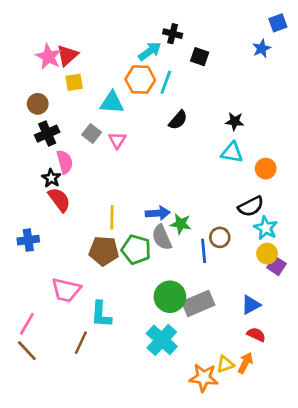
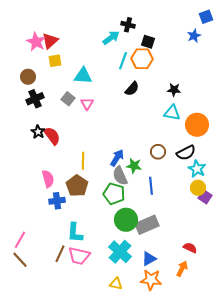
orange hexagon: (140, 80) -> (142, 59), moved
pink semicircle: (65, 162) -> (48, 179), moved
orange circle: (266, 169) -> (197, 125), size x1.5
red semicircle: (59, 200) -> (52, 136), moved
blue arrow: (158, 213) -> (117, 158), turned -54
brown circle: (220, 237) -> (158, 152), moved
blue cross: (28, 240) -> (57, 201), moved
green pentagon: (136, 250) -> (114, 194), moved
brown pentagon: (104, 251) -> (77, 186), turned 30
pink trapezoid: (66, 290) -> (79, 256), moved
blue triangle: (251, 305) -> (149, 259), moved
yellow triangle: (225, 364) -> (116, 284), moved, turned 32

